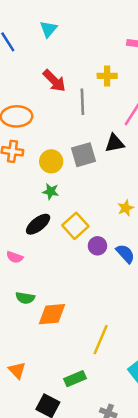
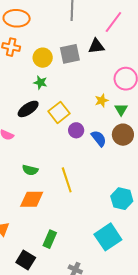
green semicircle: (25, 298) -> (30, 170), moved
orange diamond: (52, 314) -> (32, 199), moved
yellow line: (101, 340) -> (67, 180), moved, turned -45
green rectangle: (75, 379) -> (50, 239), turned -48

